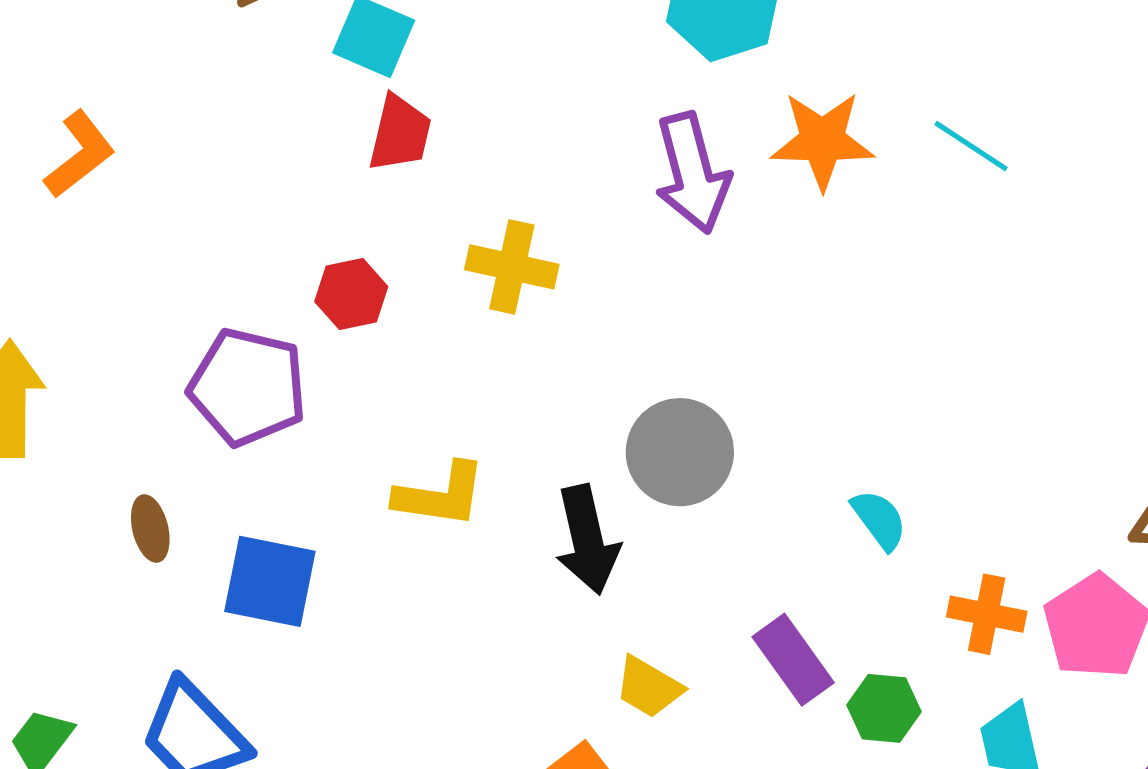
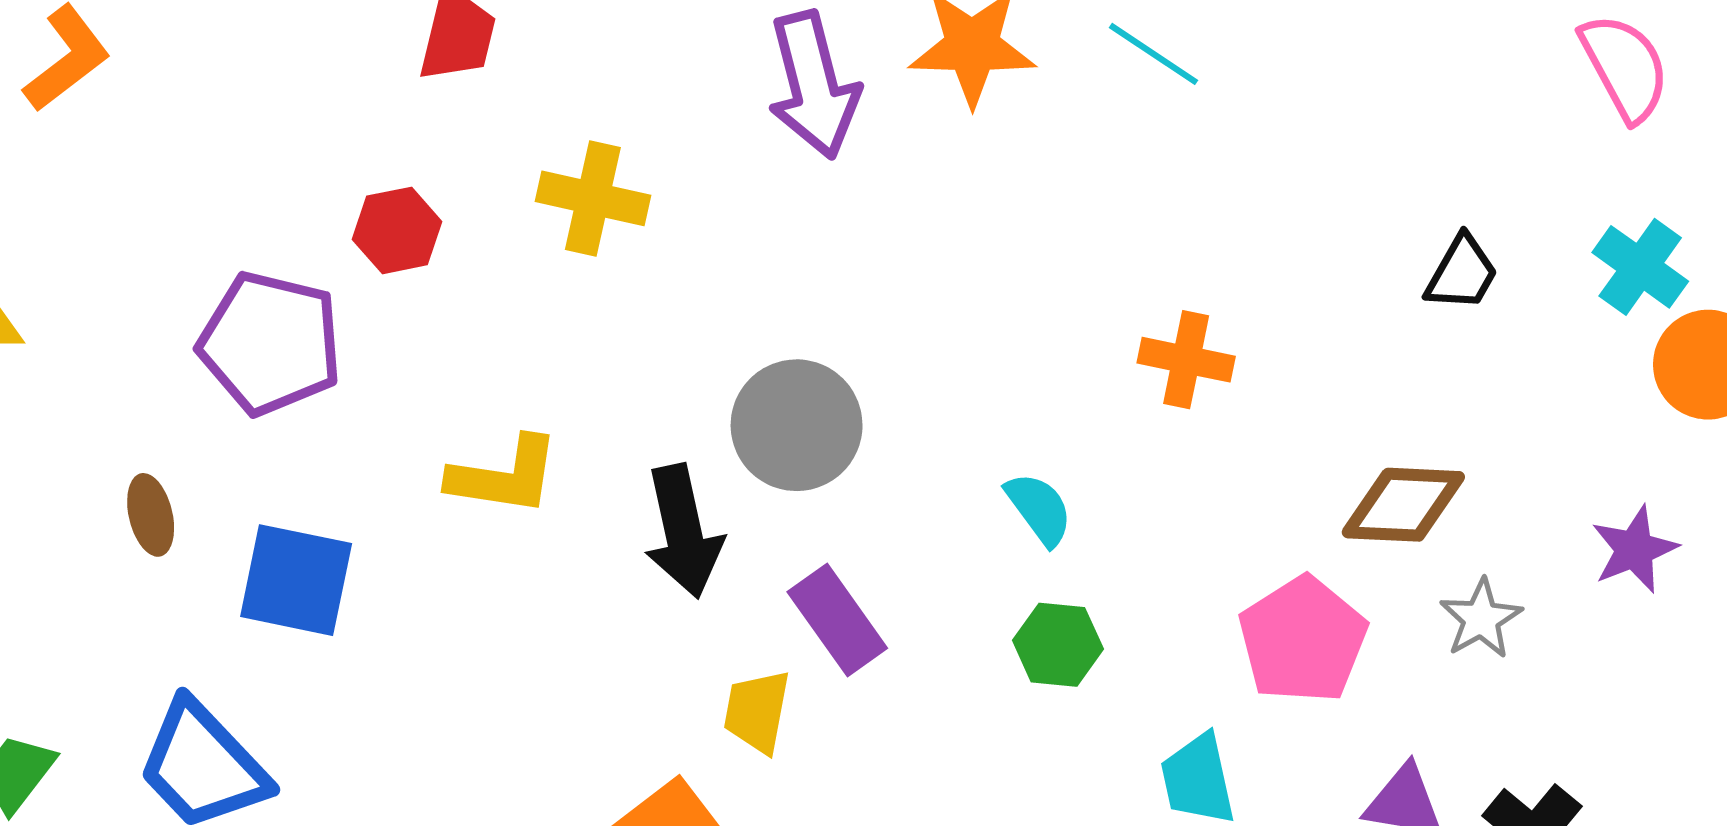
orange cross: (987, 614) -> (1186, 360), moved
purple rectangle: (793, 660) -> (837, 620), moved
yellow trapezoid: (649, 687) -> (757, 711), turned 70
green hexagon: (884, 708) -> (1058, 645), moved

